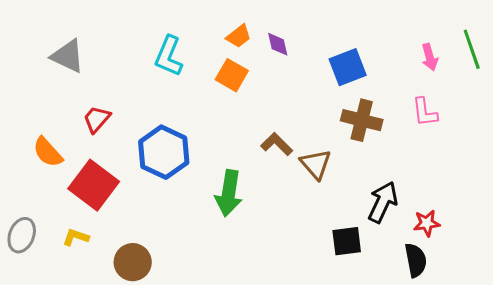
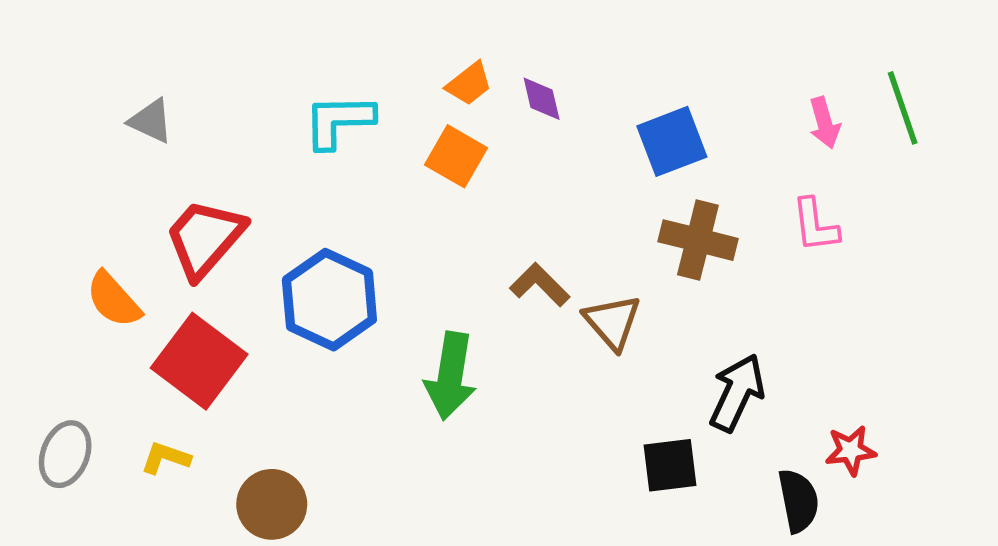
gray triangle: (68, 56) -> (151, 121), size x0.7
cyan L-shape: (169, 56) -> (339, 121), turned 66
red trapezoid: (97, 119) -> (205, 238), size x1.6
red star: (427, 223) -> (851, 450), moved

